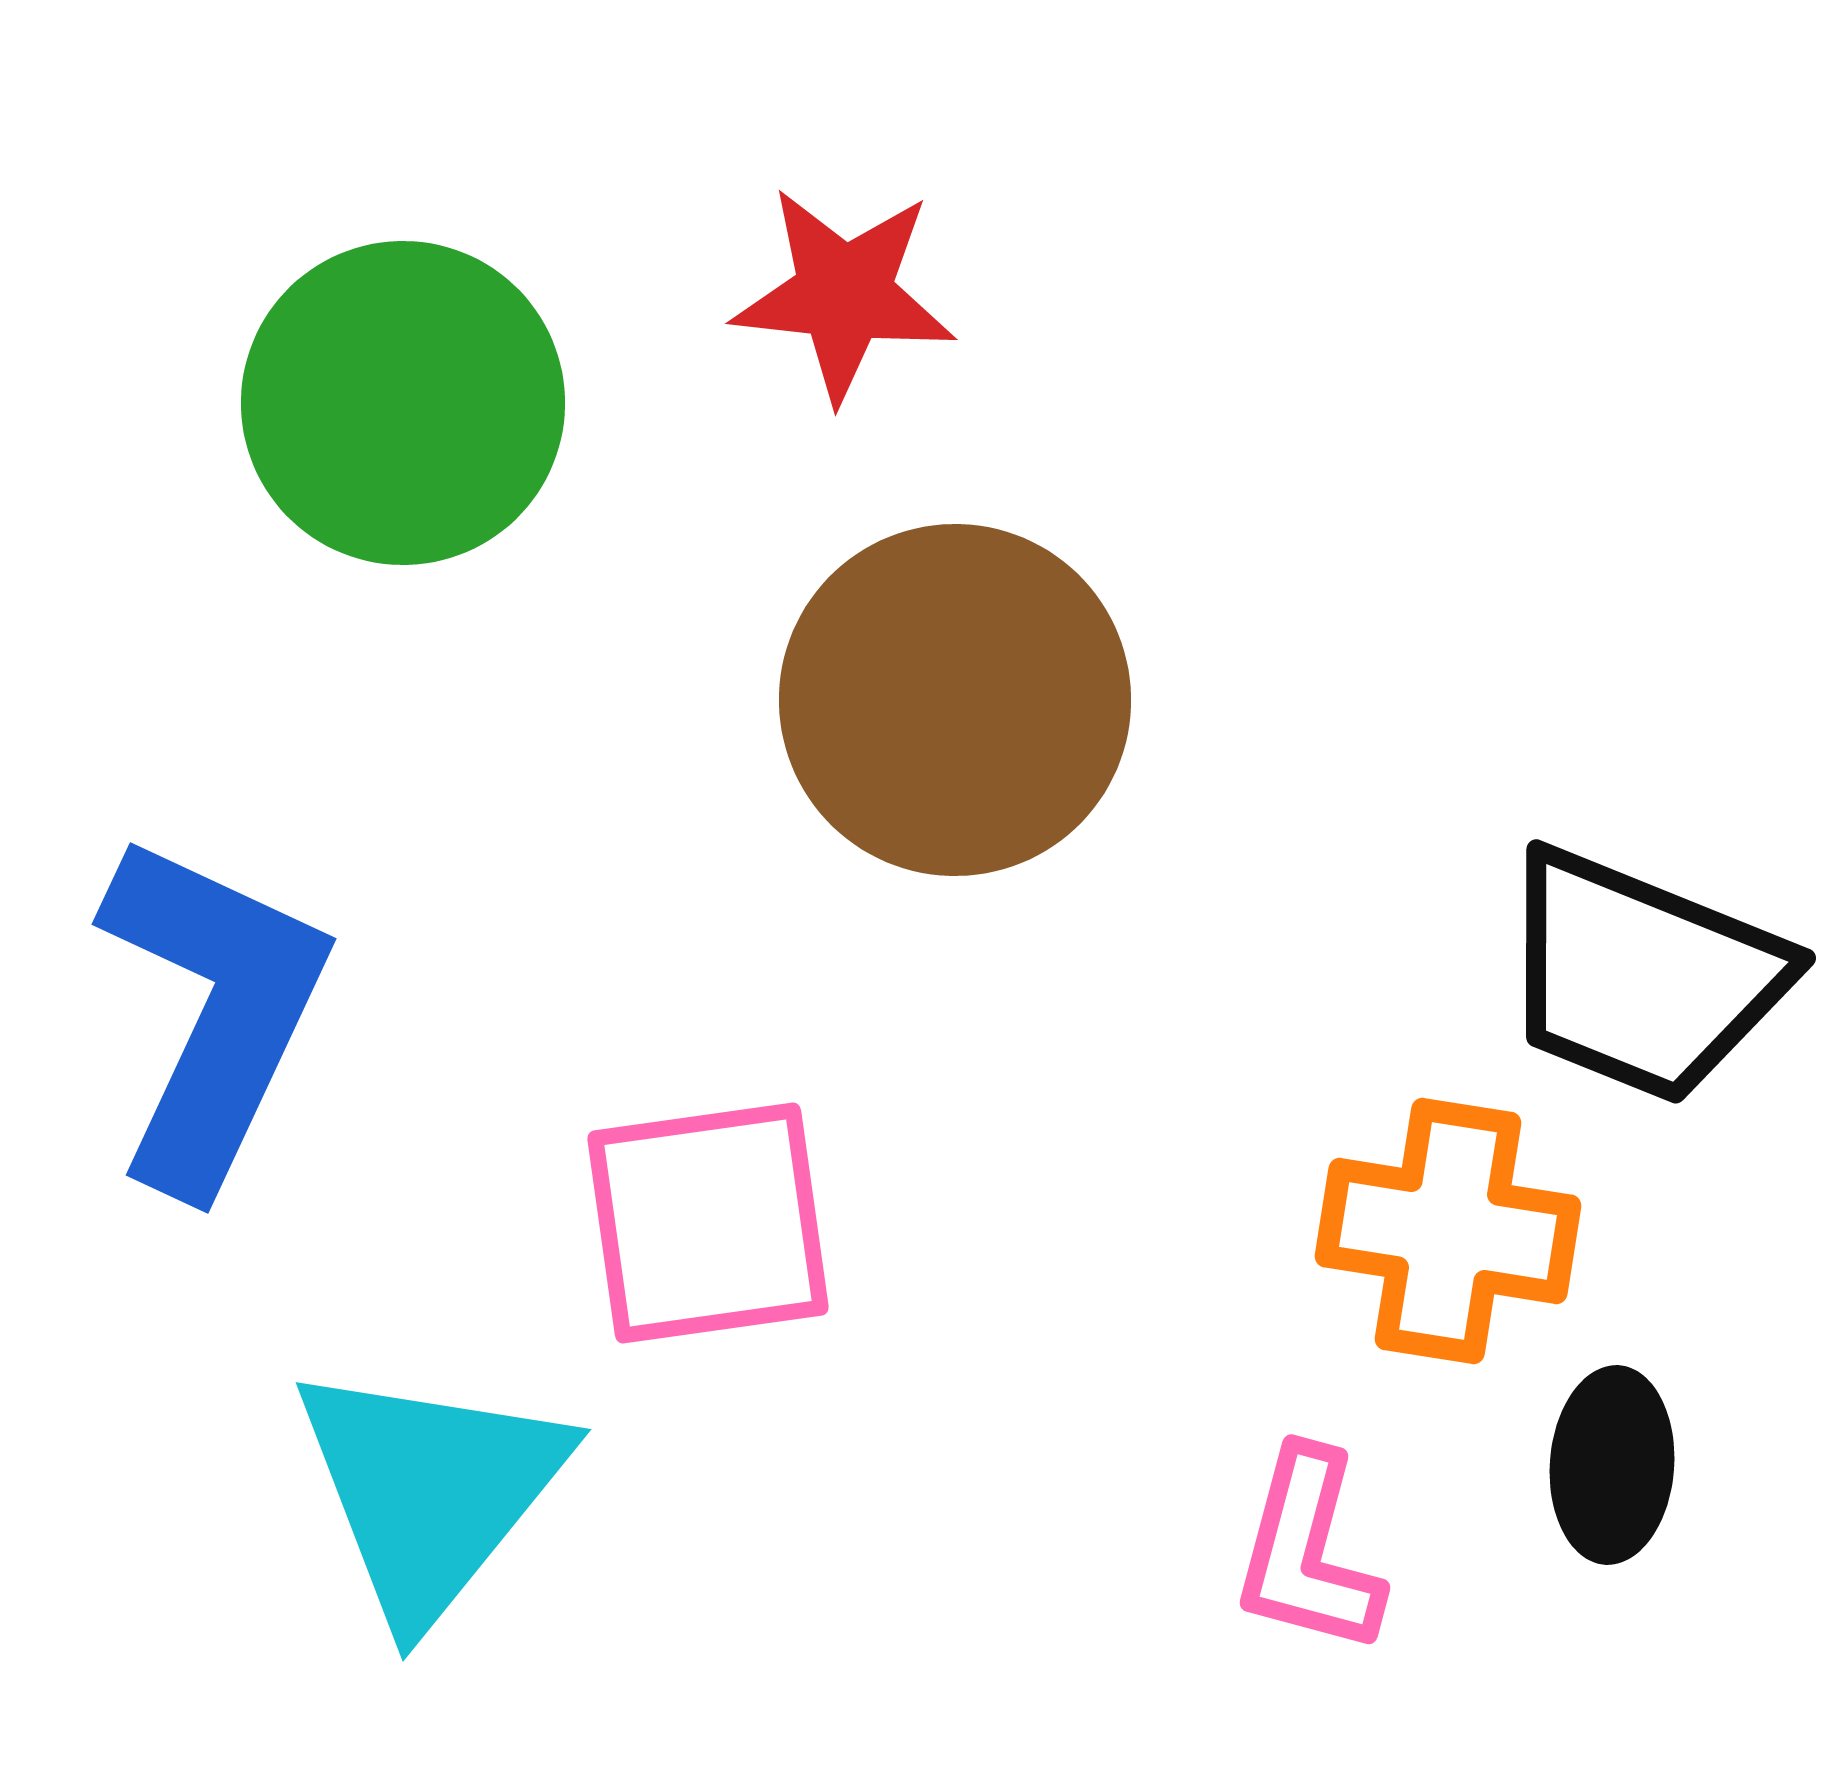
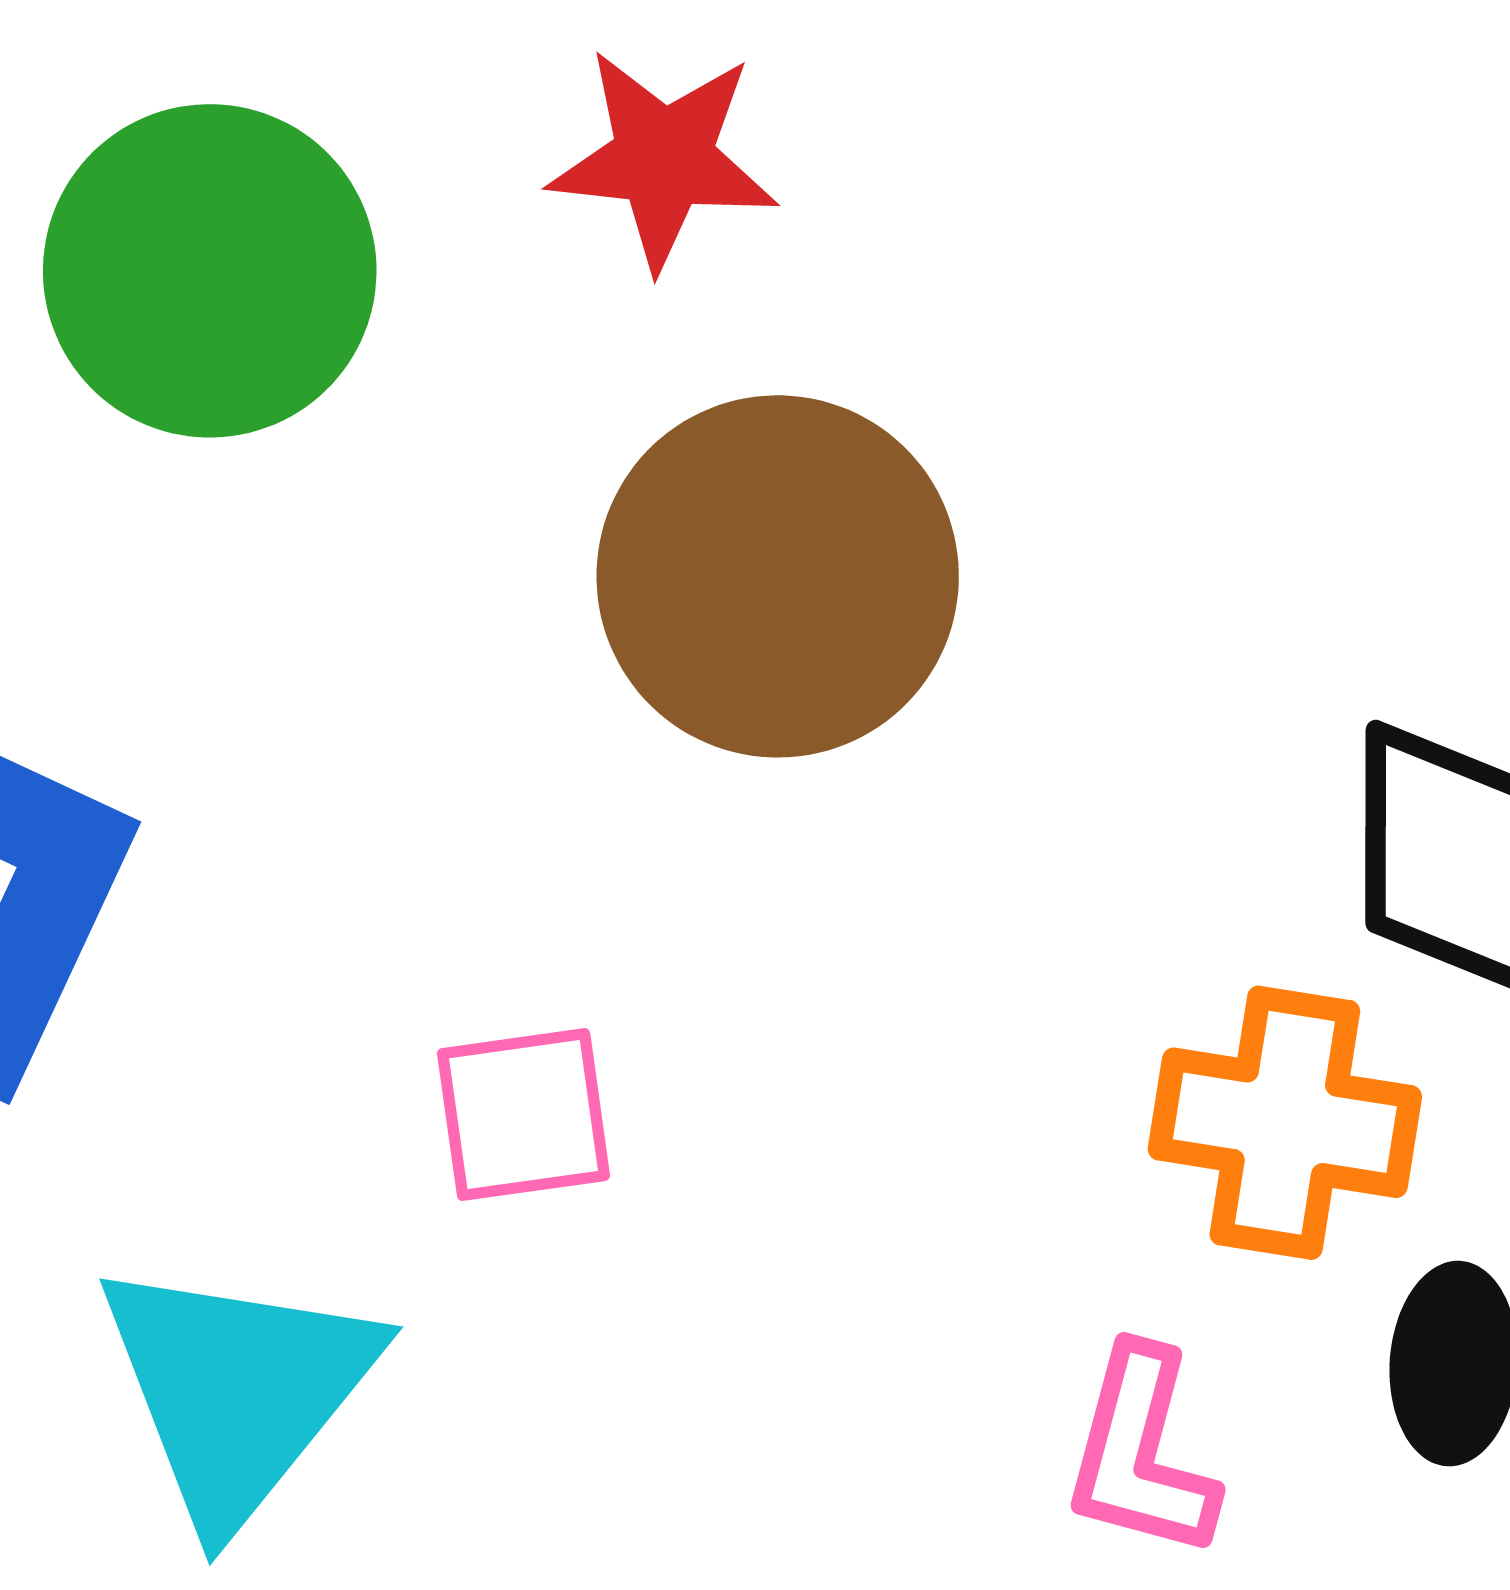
pink square: (708, 1223) -> (524, 1115), size x0.7

